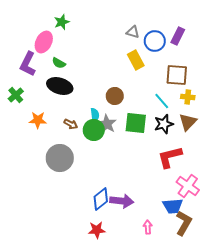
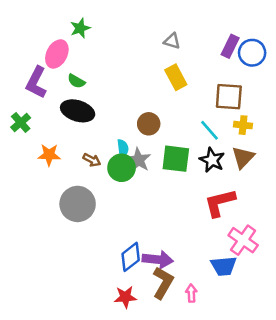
blue circle: (155, 41) -> (252, 53), moved
black star: (164, 124) -> (212, 160), turned -30
brown L-shape: (184, 223) -> (163, 283), moved

